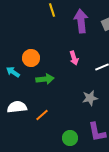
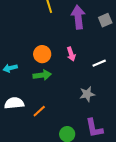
orange circle: (31, 58) -> (42, 54), moved
cyan arrow: (13, 72) -> (10, 68), turned -48

